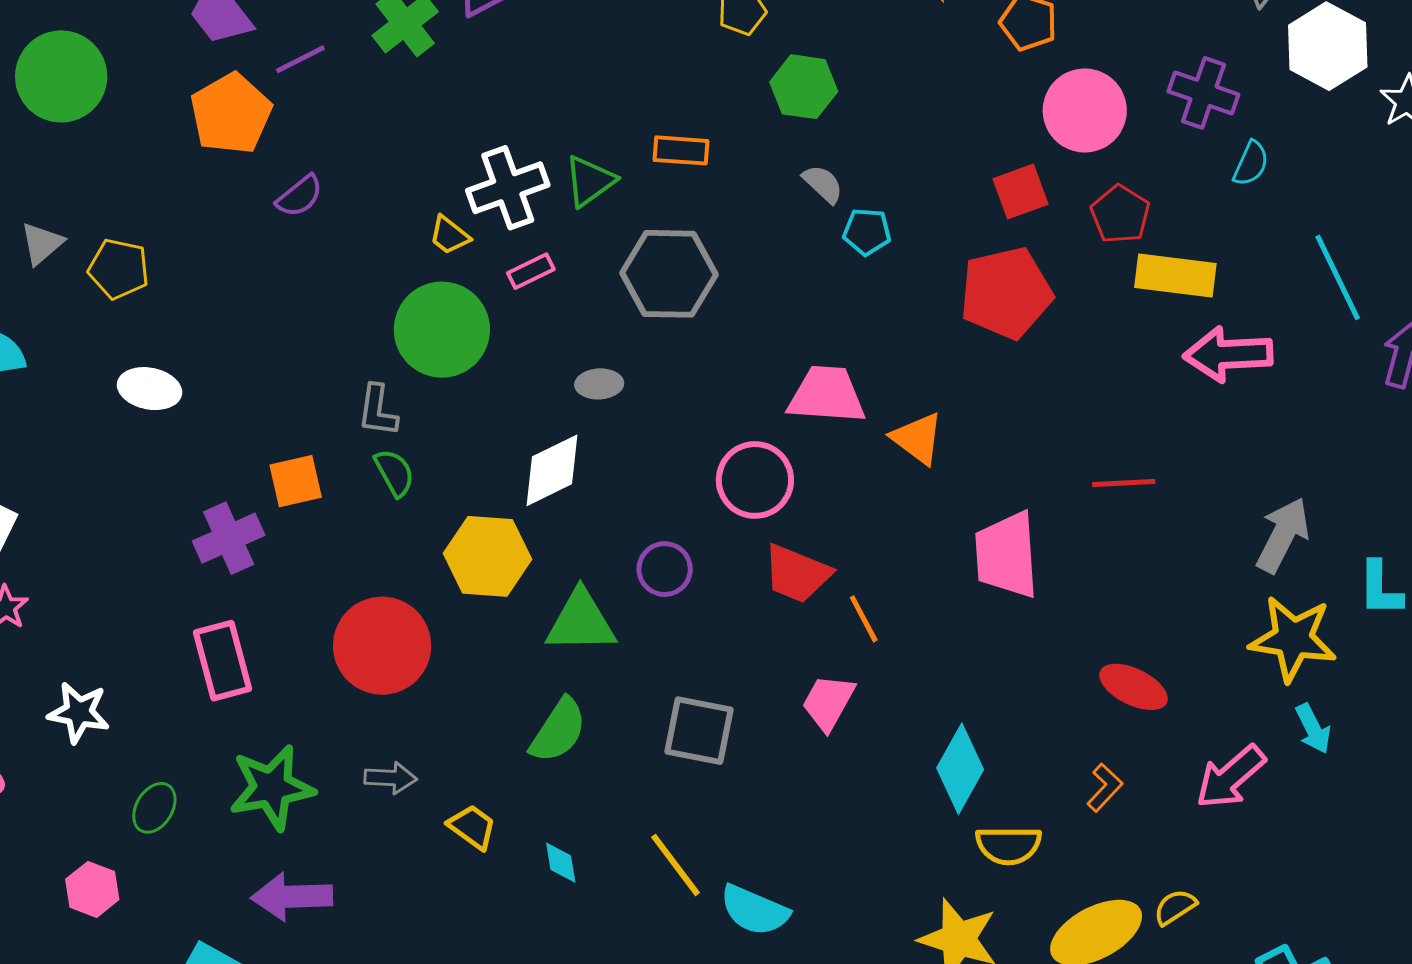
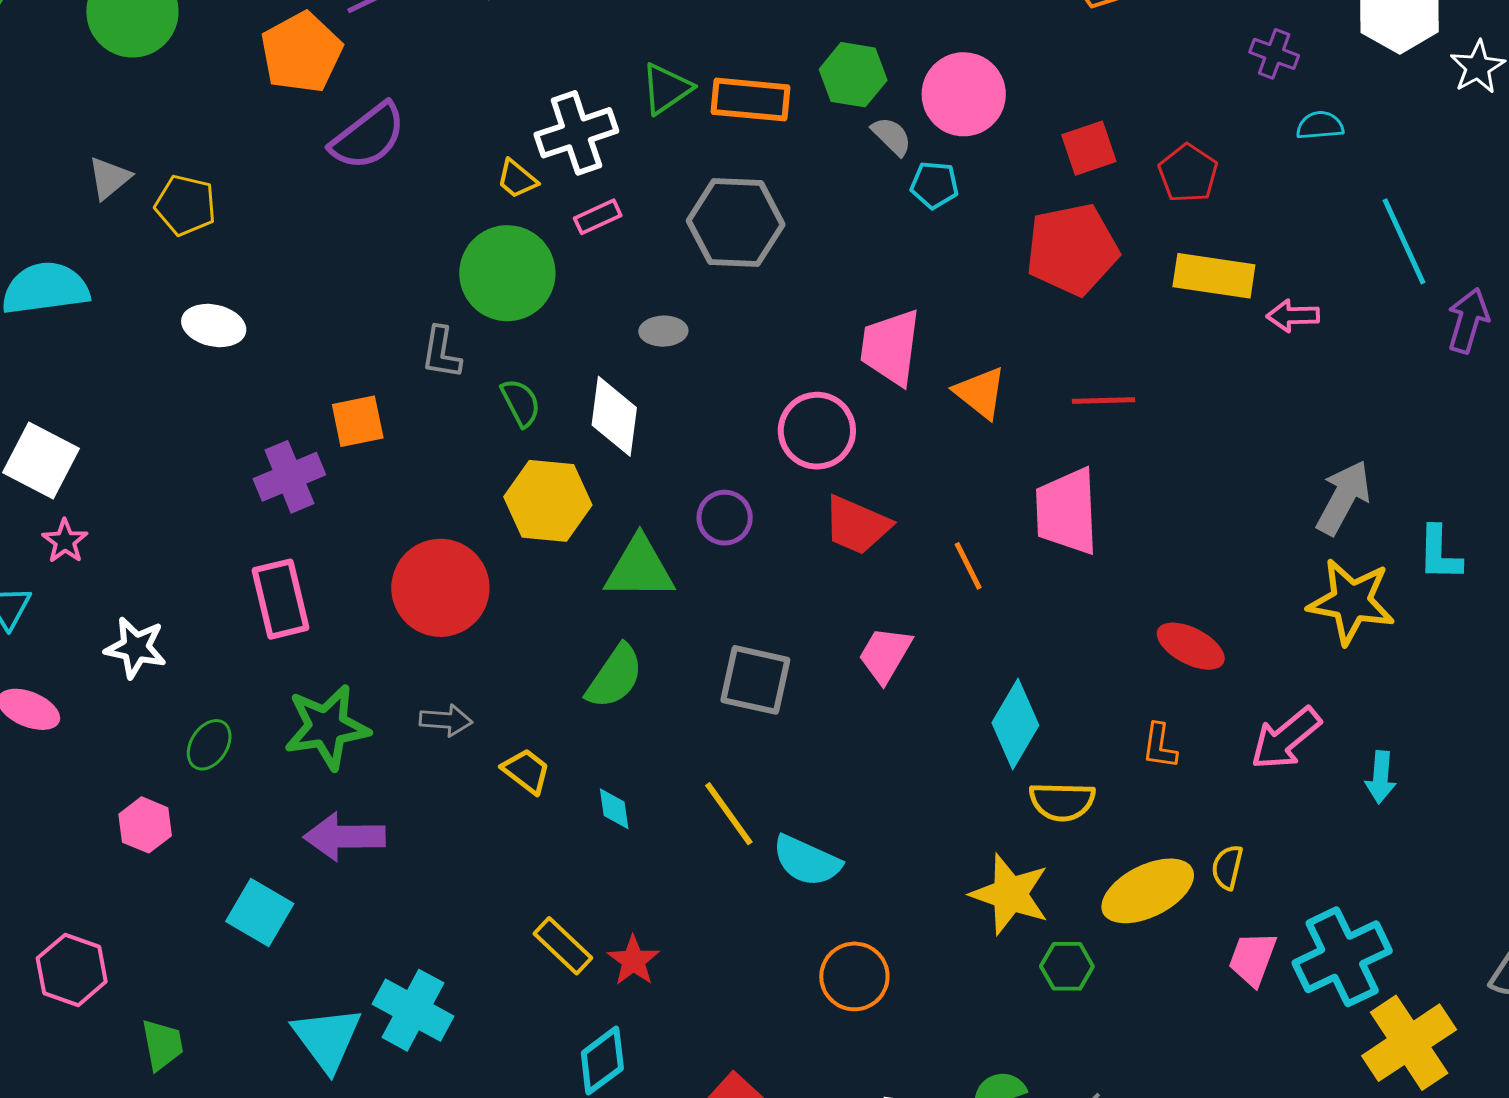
green hexagon: (804, 87) -> (853, 75), moved
purple cross: (1203, 93) -> (1274, 54), size x0.7
pink circle: (1085, 111) -> (964, 94), moved
orange rectangle: (681, 150) -> (751, 100), size x1.4
cyan semicircle: (1251, 163) -> (1320, 125), turned -120
green triangle: (590, 181) -> (666, 89), moved
purple semicircle: (300, 196) -> (368, 136), size x1.6
yellow rectangle: (1175, 275) -> (1214, 276), moved
pink arrow: (1228, 354) -> (1293, 316), size x0.6
pink trapezoid: (827, 395) -> (891, 347), turned -88
white diamond: (552, 470) -> (614, 416), turned -58
green semicircle: (394, 473) -> (521, 403), moved
red line: (1124, 483) -> (1103, 400), moved
orange line: (864, 619) -> (968, 566), moved
cyan arrow: (1313, 729) -> (1381, 777), moved, turned 30
orange L-shape: (1105, 788) -> (1160, 746), turned 144
yellow semicircle: (1175, 907) -> (1227, 867), turned -45

